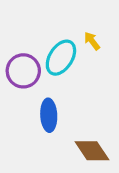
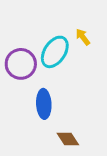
brown diamond: (92, 151) -> (68, 139), moved, size x0.7

